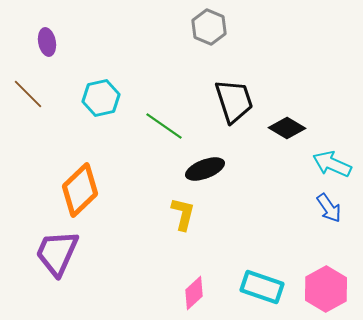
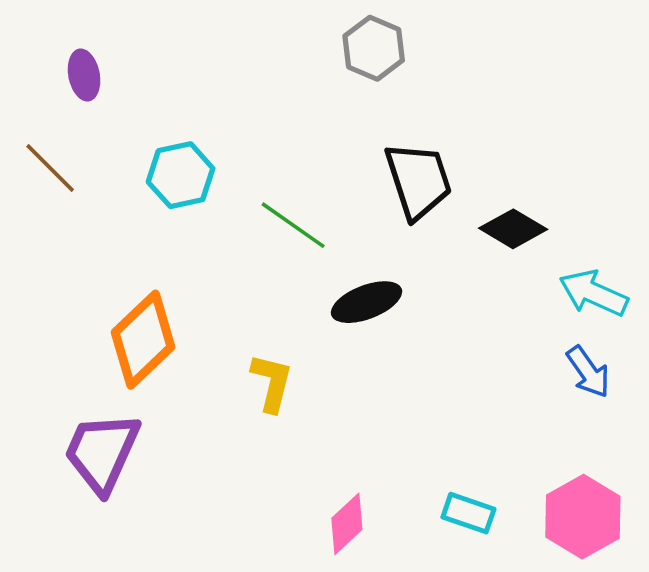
yellow L-shape: (183, 214) -> (272, 383), moved
cyan rectangle: (262, 287) -> (468, 513), size x0.7

